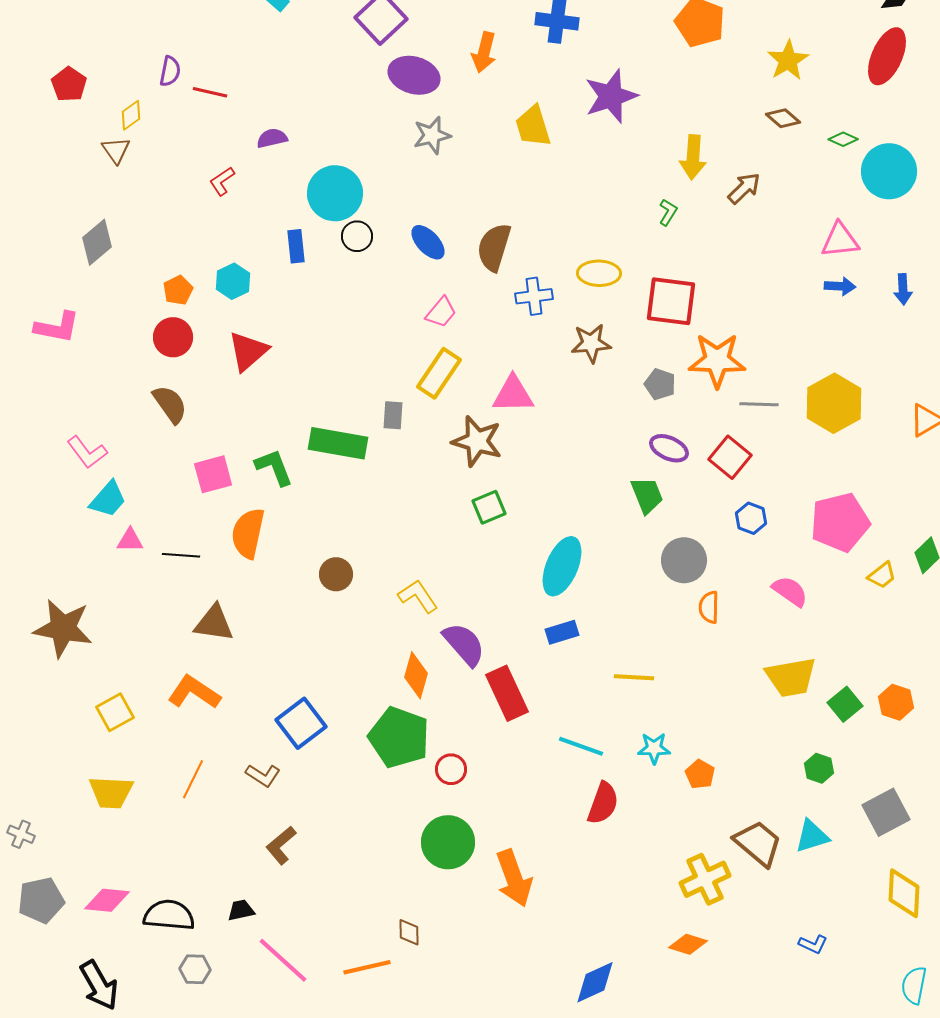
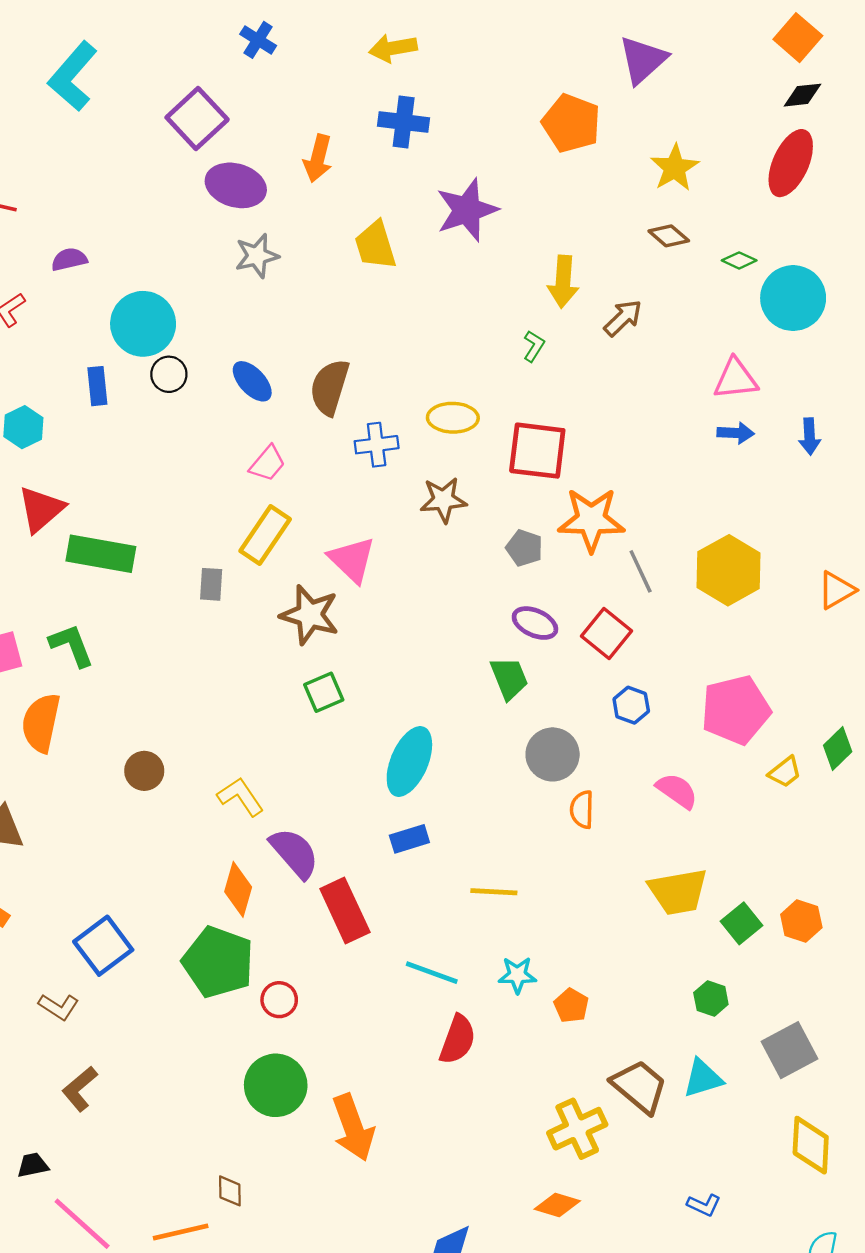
pink triangle: (513, 394) -> (352, 560), turned 45
gray line: (759, 404) -> (641, 571), turned 63
green rectangle: (338, 443) -> (101, 554), moved

